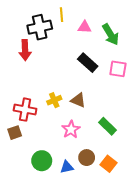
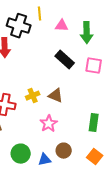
black cross: (40, 27) -> (19, 26), turned 30
green arrow: (111, 34) -> (87, 33), turned 30
green rectangle: (107, 126) -> (94, 123), moved, turned 54
orange square: (109, 164) -> (95, 157), moved

